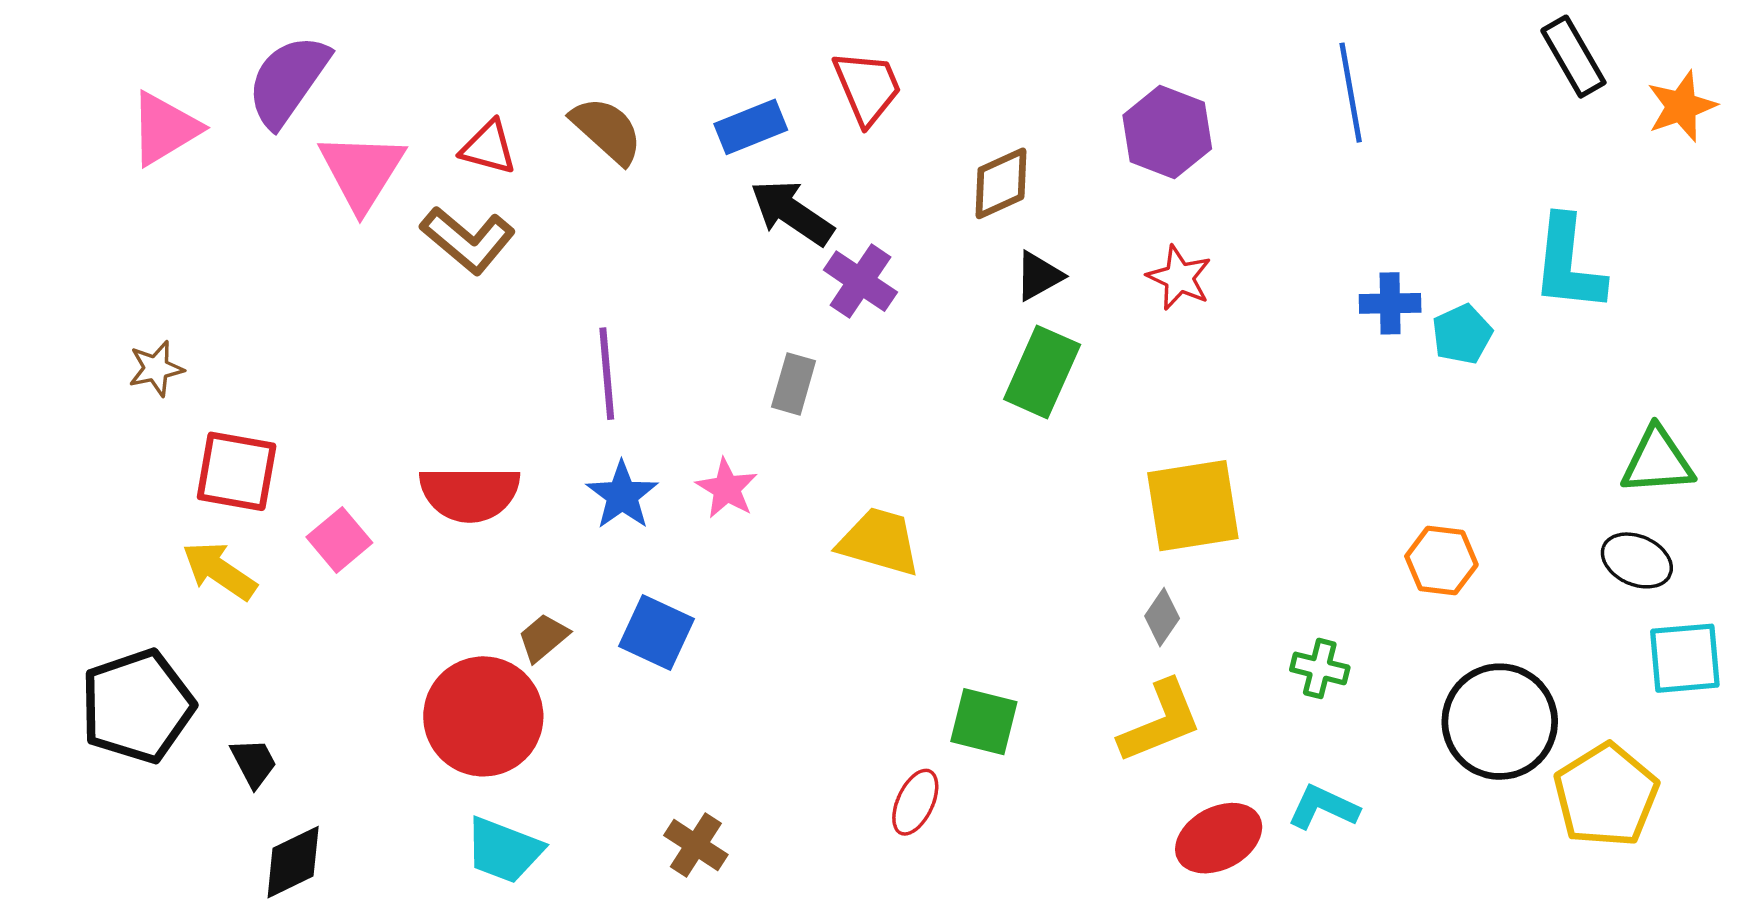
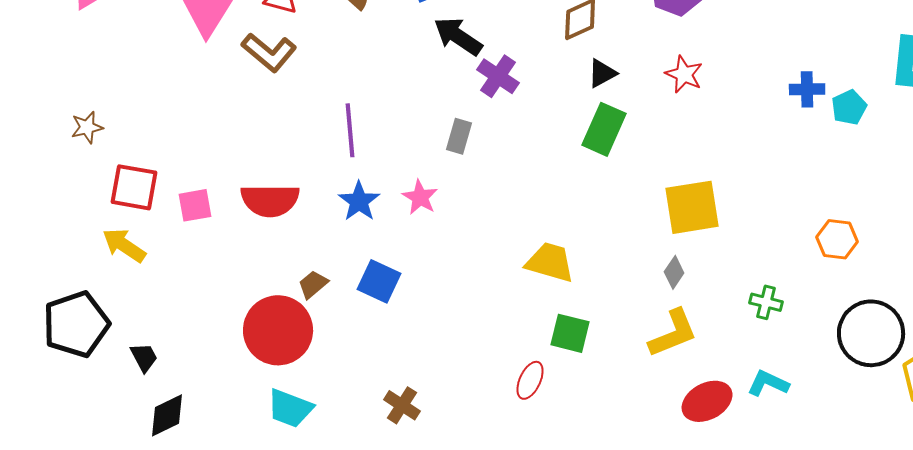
pink square: (339, 540) -> (195, 205), moved, turned 30
yellow trapezoid: (879, 542) -> (550, 262), moved

